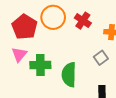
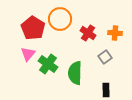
red cross: (83, 21) -> (88, 33), moved
green cross: (40, 65) -> (48, 64), turned 36

